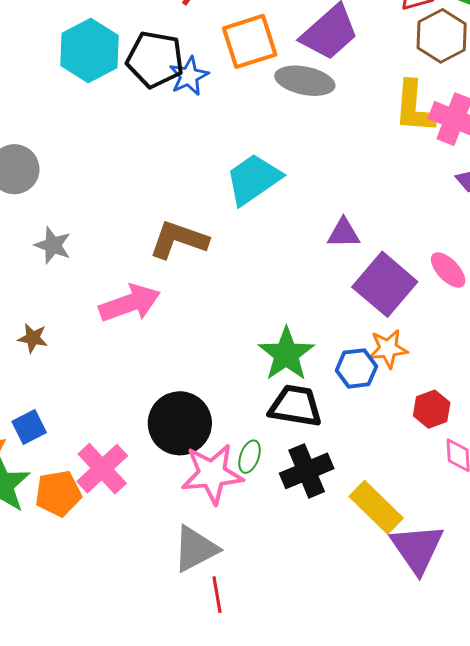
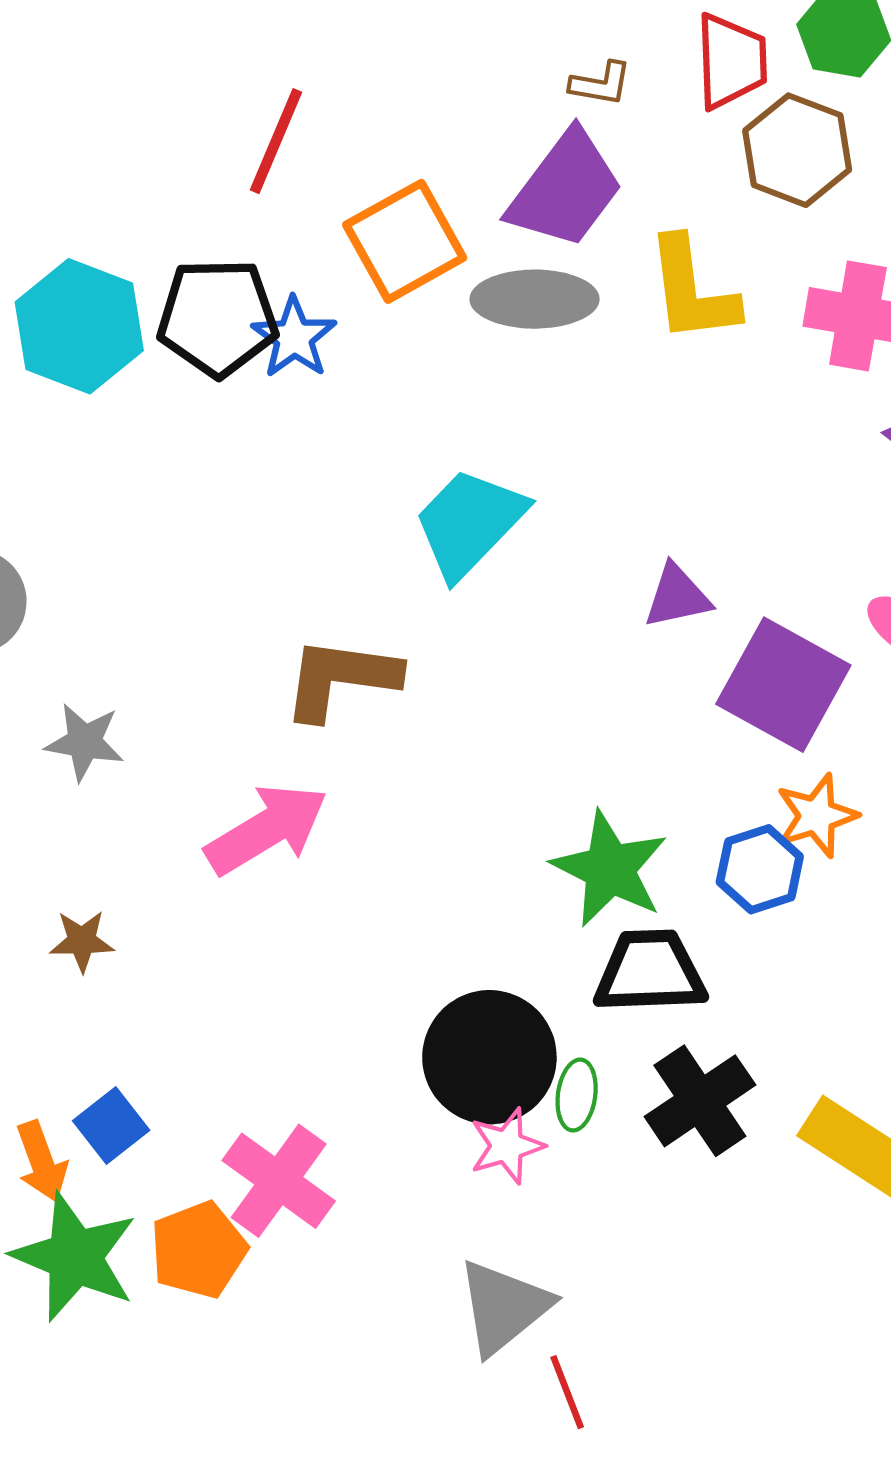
yellow L-shape: (414, 107) -> (692, 290), moved
black circle: (180, 423) -> (489, 1057), moved
pink star: (212, 474) -> (507, 1146), size x0.6

